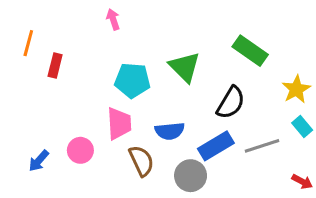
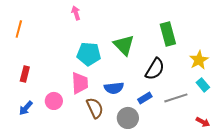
green rectangle: (250, 51) -> (168, 34), turned 40
red rectangle: (55, 65) -> (25, 74), moved
blue rectangle: (216, 146) -> (145, 98), size x0.6

